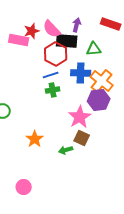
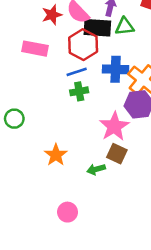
pink rectangle: (19, 40) -> (35, 49), moved
green triangle: (94, 49) -> (125, 26), moved
pink circle: (24, 187) -> (68, 212), moved

